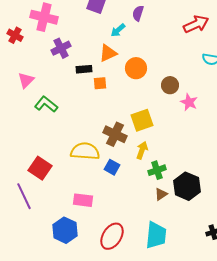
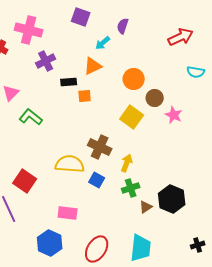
orange circle: (136, 68) -> (134, 79), moved
yellow square: (142, 120) -> (132, 117), moved, turned -35
green cross: (157, 170) -> (131, 188), moved

